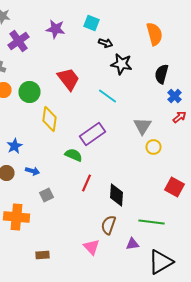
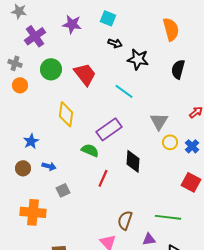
black arrow: (106, 43) -> (115, 43), moved
green circle: (30, 92) -> (51, 69), moved
blue cross: (174, 96) -> (192, 146), moved
black diamond: (116, 195) -> (133, 161), moved

